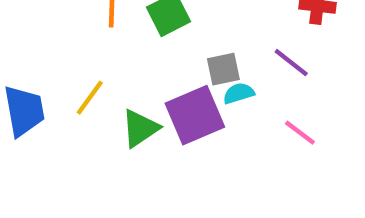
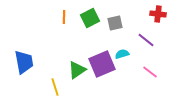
gray square: (223, 69) -> (115, 23), moved
yellow line: (90, 98) -> (55, 87), moved, turned -54

